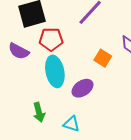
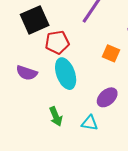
purple semicircle: (19, 51) -> (27, 73), moved
purple ellipse: (82, 88) -> (107, 97), moved

